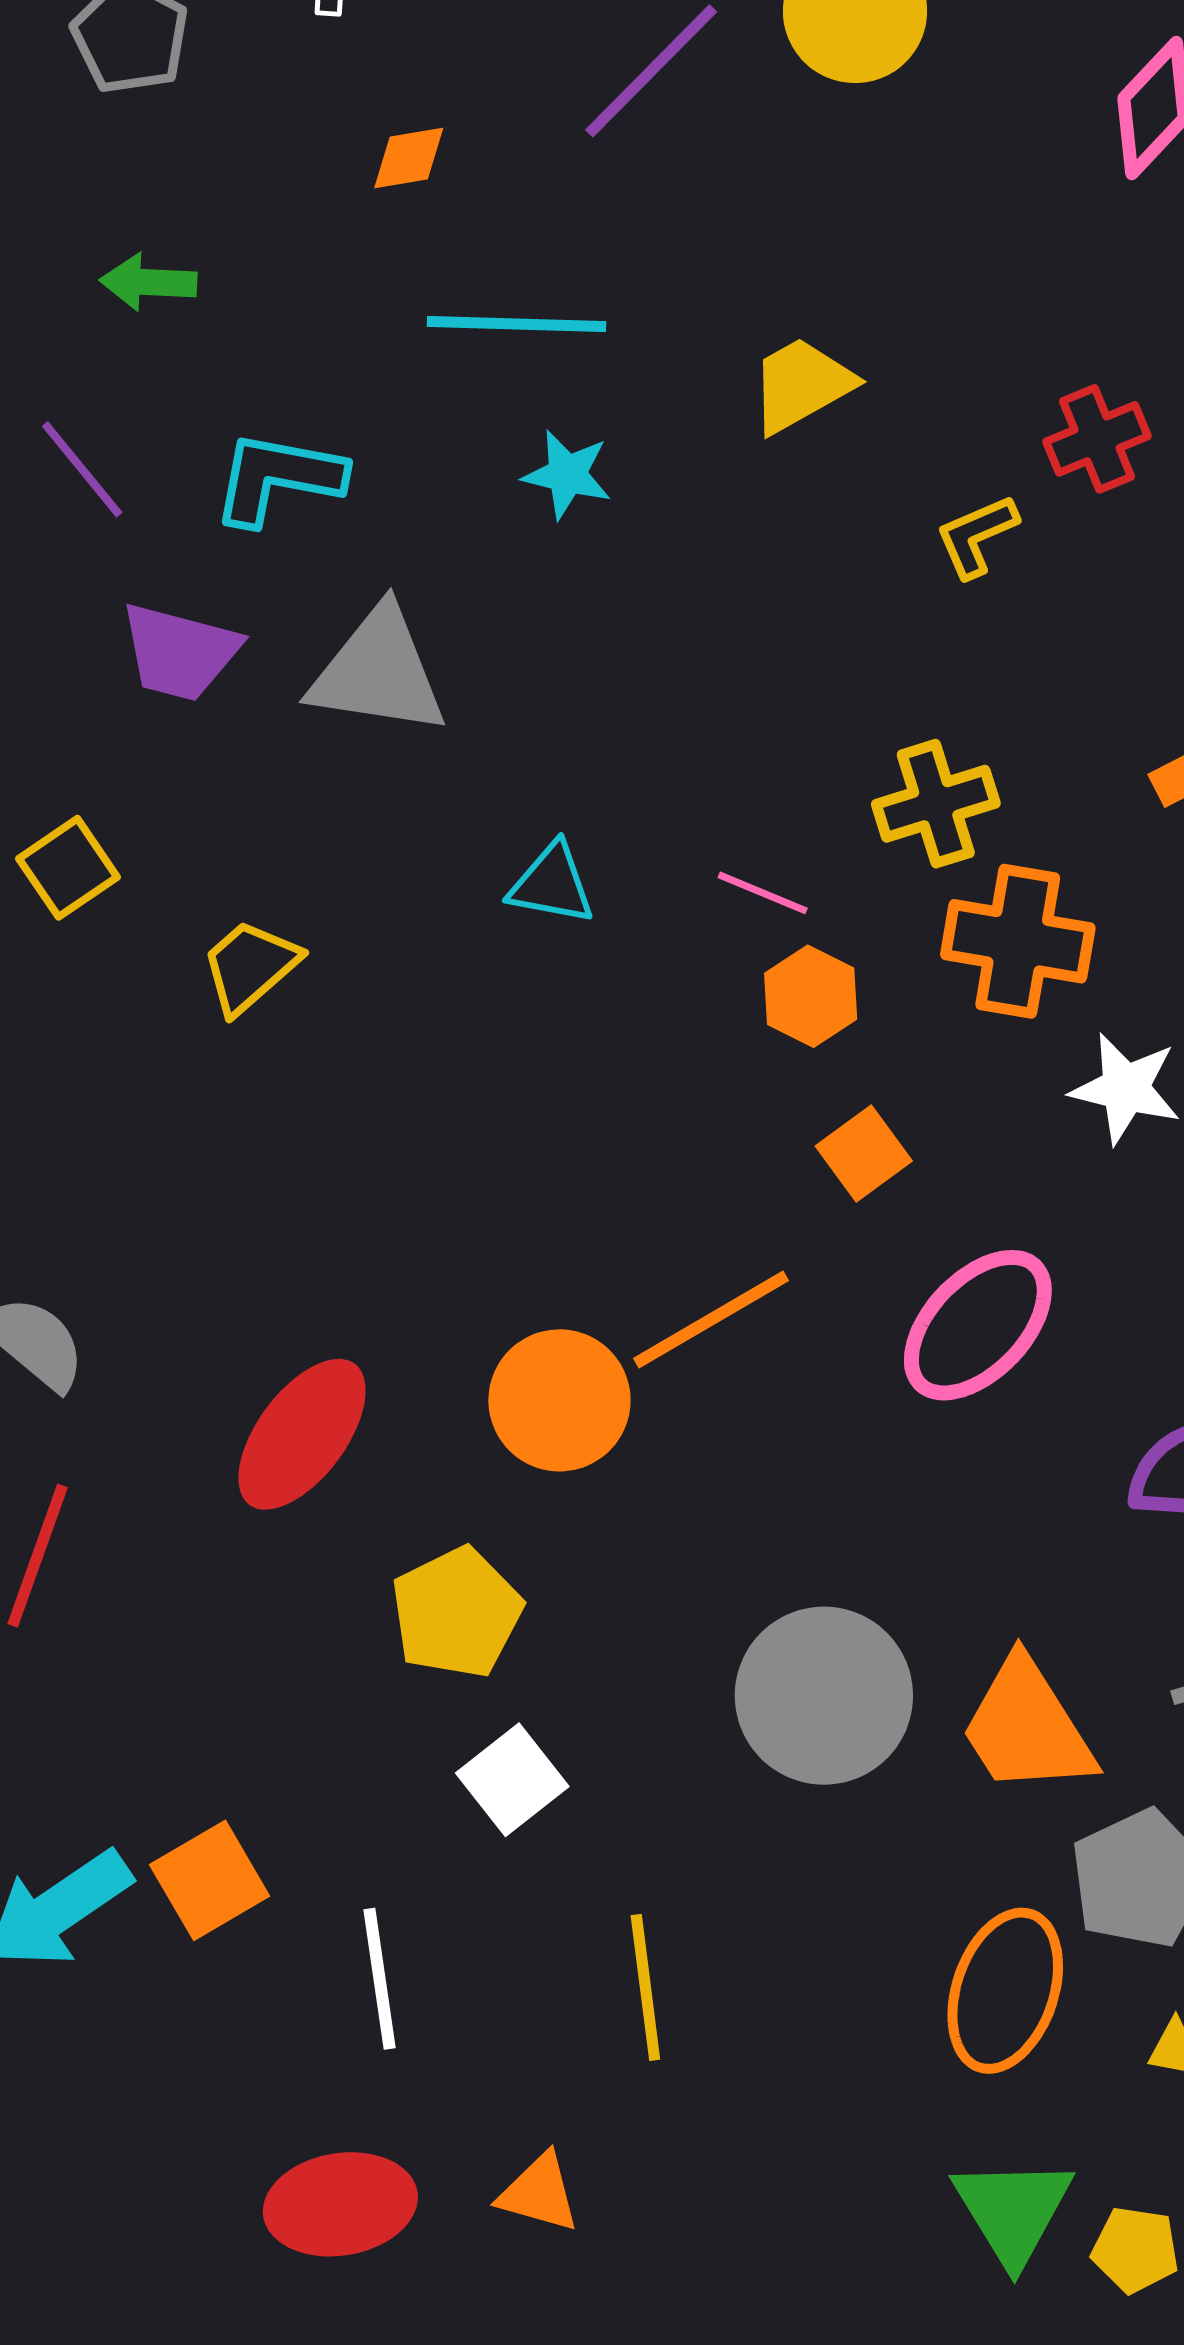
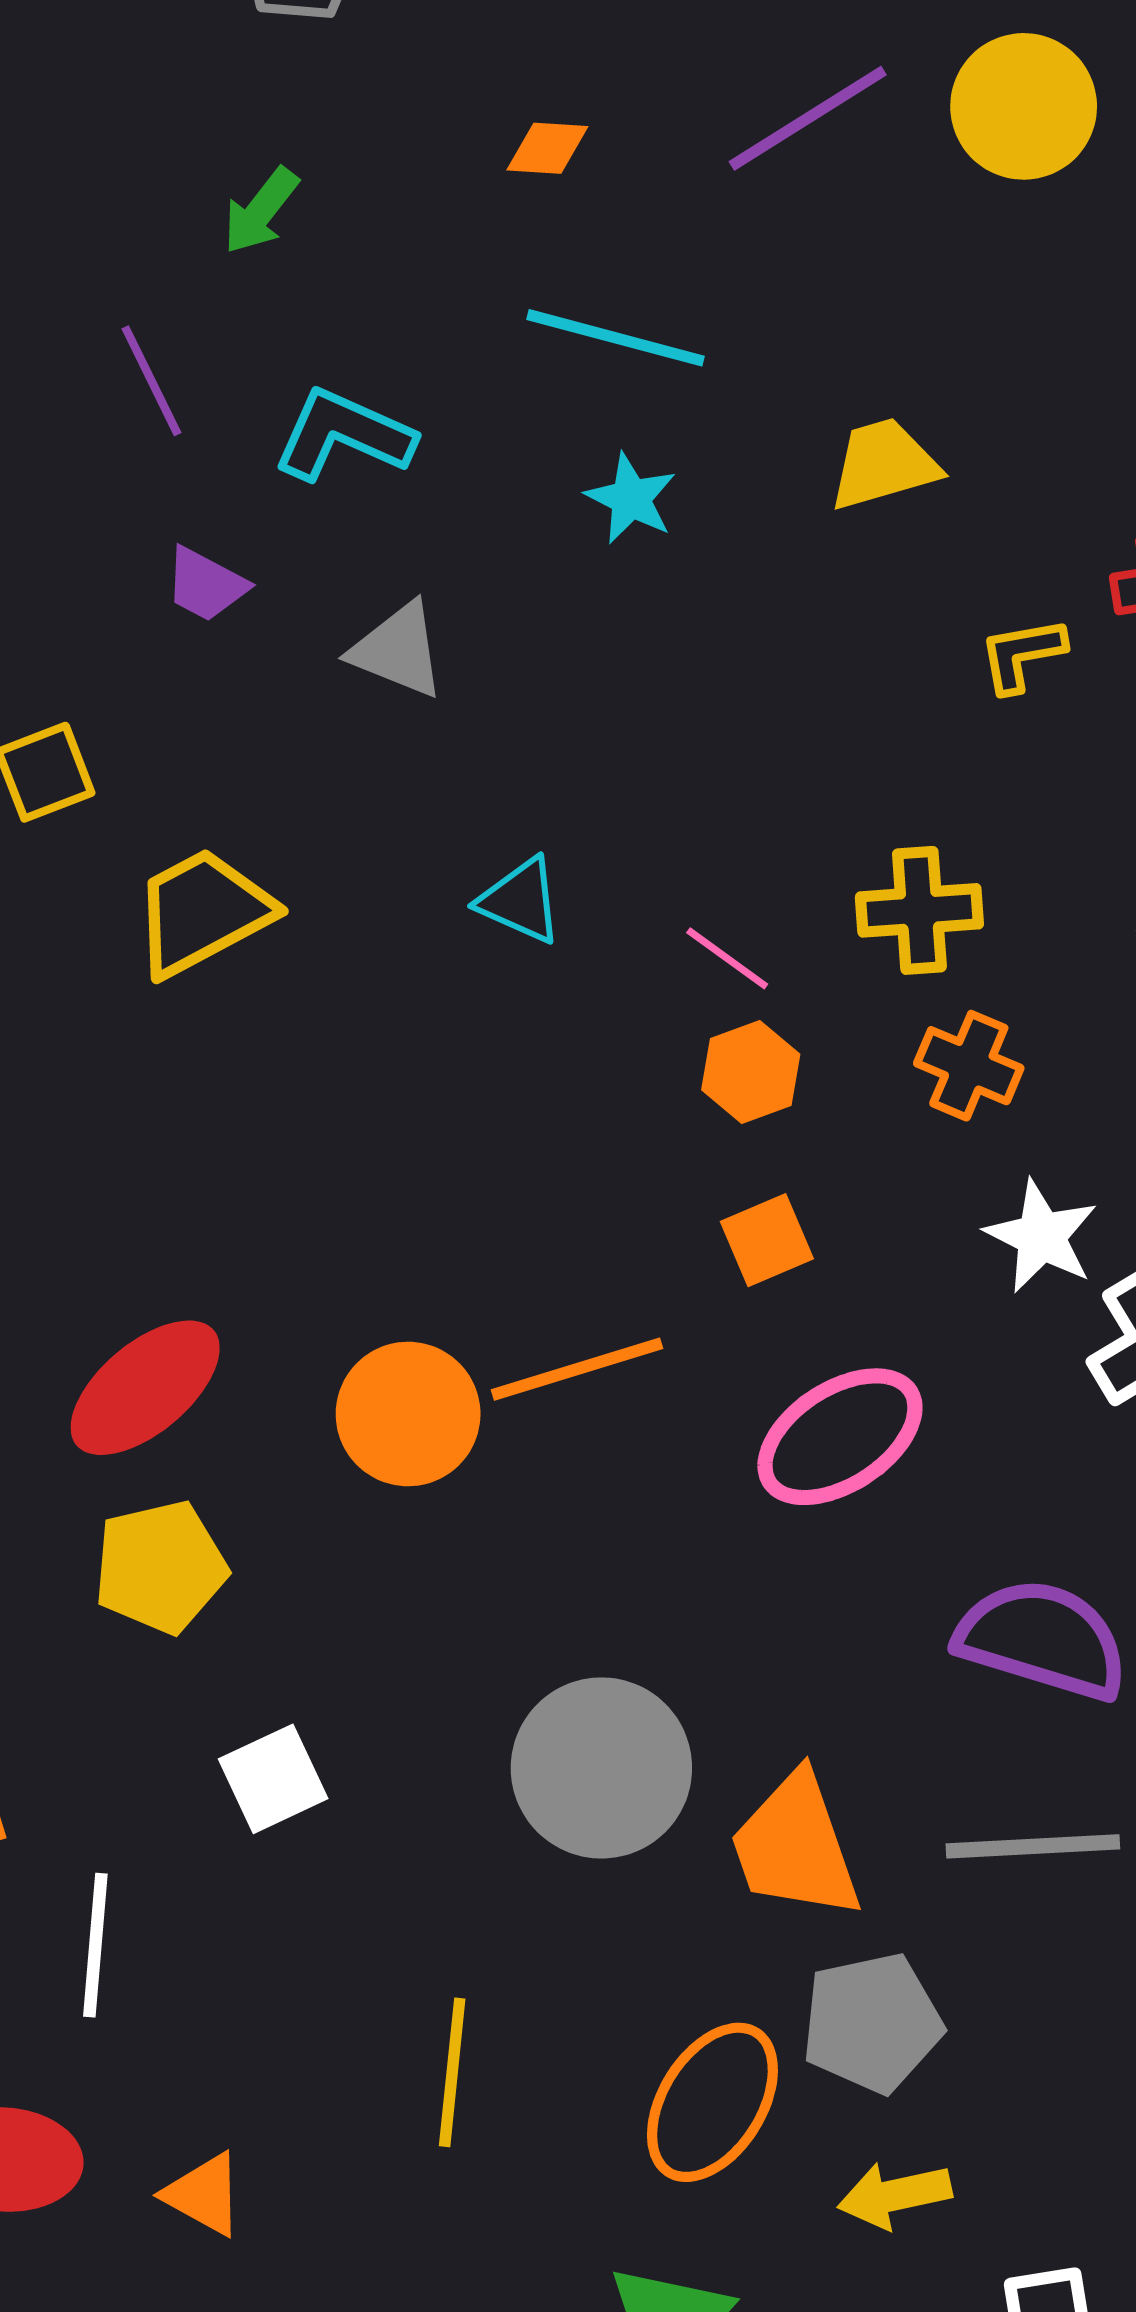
green arrow: (148, 282) -> (261, 211), turned -68
purple trapezoid: (180, 652) -> (206, 584), size x0.7
gray triangle: (378, 672) -> (398, 650), size x0.7
orange cross: (1018, 941) -> (969, 1066), size x0.7
yellow trapezoid: (250, 966) -> (202, 912), size x1.4
yellow pentagon: (457, 1613) -> (160, 1567), moved
yellow line: (645, 1987) -> (452, 2072), moved

